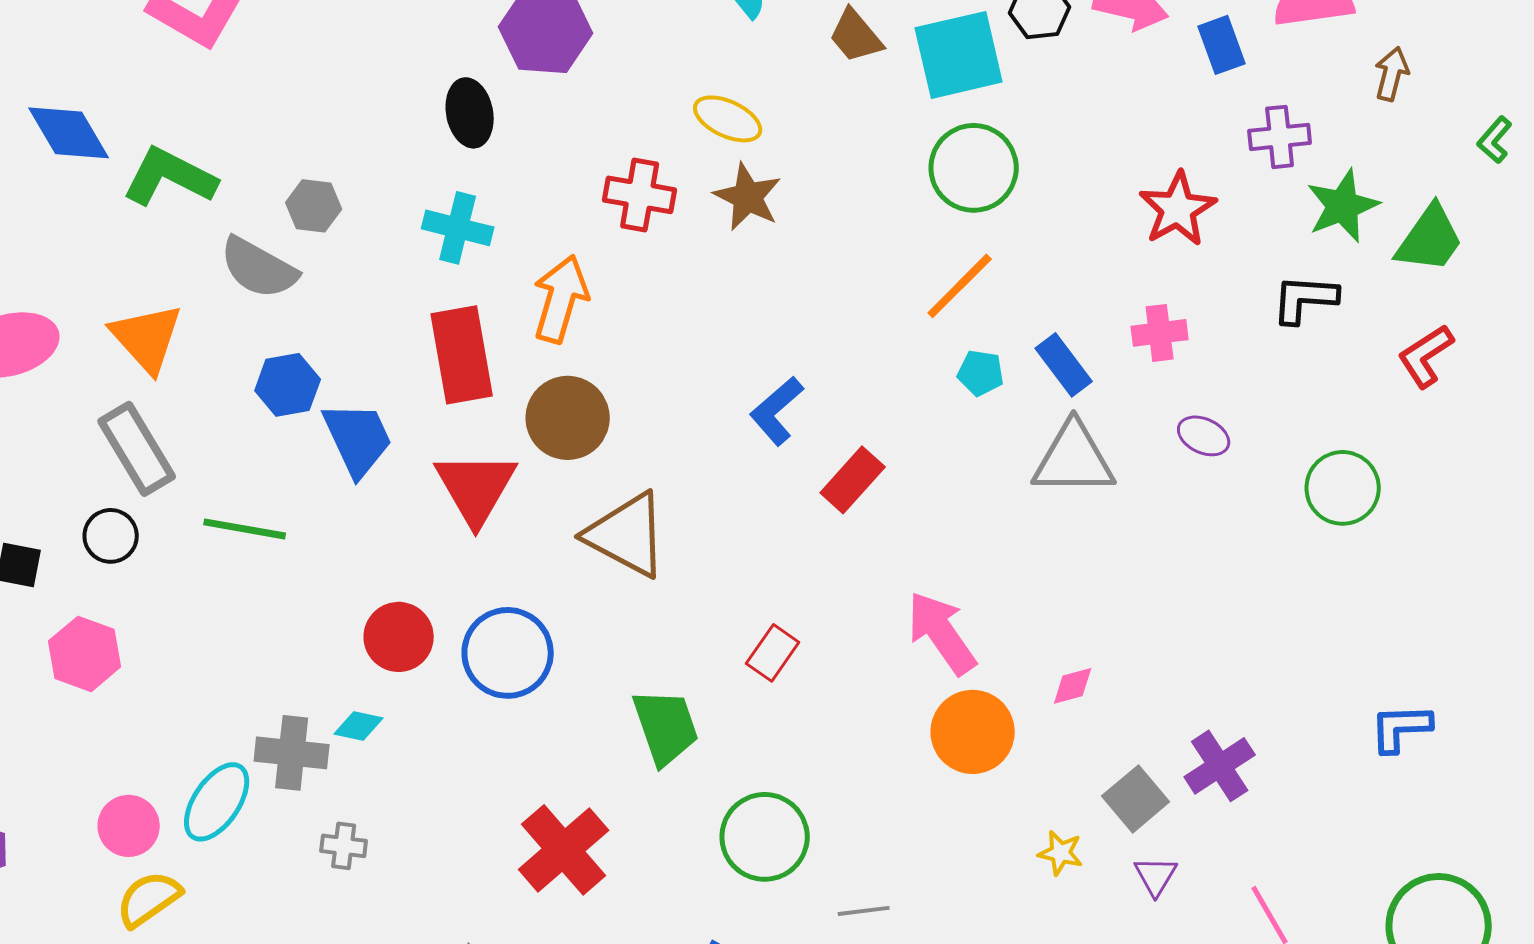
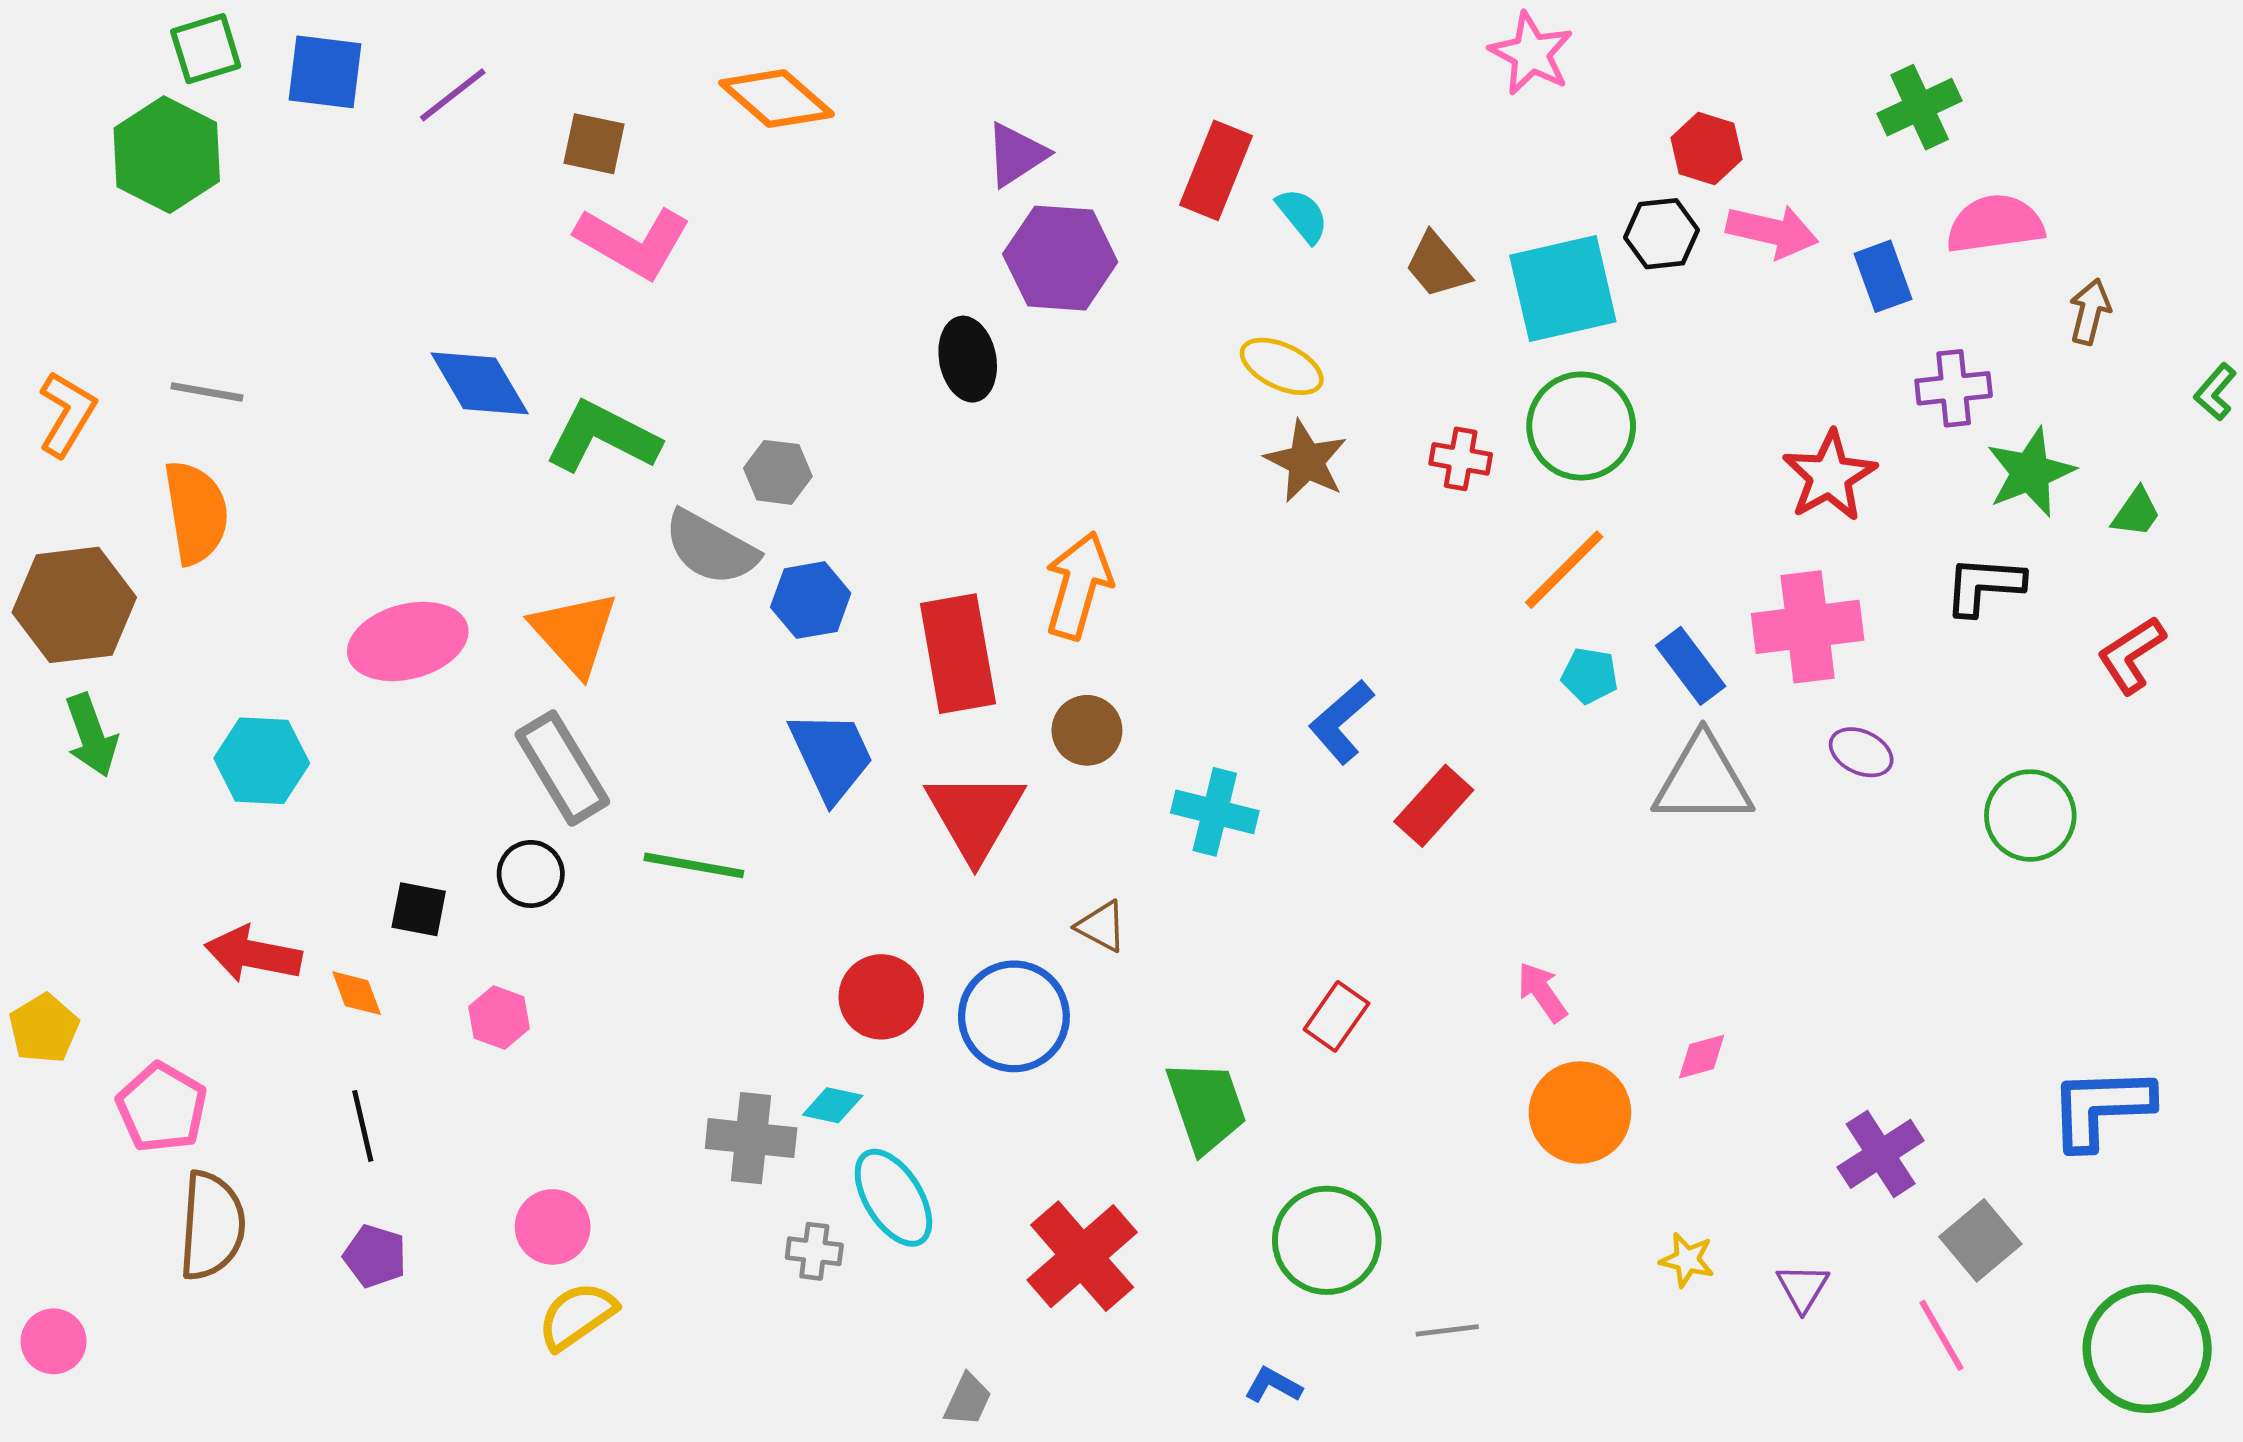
red cross: (640, 195) -> (1461, 459), moved, size x0.7
cyan cross: (458, 228) -> (1215, 812), moved
green trapezoid: (1430, 239) -> (2136, 512), size x0.6
pink cross: (1160, 333) -> (1808, 627), size x1.6
blue hexagon: (288, 385) -> (811, 600), moved
brown circle: (568, 418) -> (1087, 730), size x0.7
brown triangle: (627, 535) -> (1102, 926), moved, size x0.5
pink arrow: (942, 633) -> (1542, 992), size x0.6
pink hexagon: (85, 654) -> (499, 1018), size x0.7
blue L-shape: (1401, 728) -> (2101, 1108), size x1.4
gray square: (1136, 799) -> (1980, 1240), moved
cyan ellipse: (217, 802) -> (893, 1198), moved, turned -66

